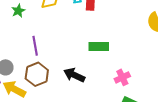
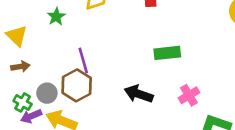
brown hexagon: (37, 74) -> (77, 85), moved
pink cross: (122, 77) -> (189, 95), moved

